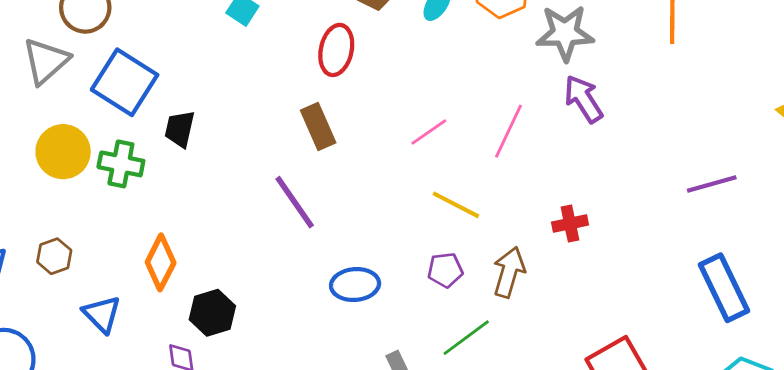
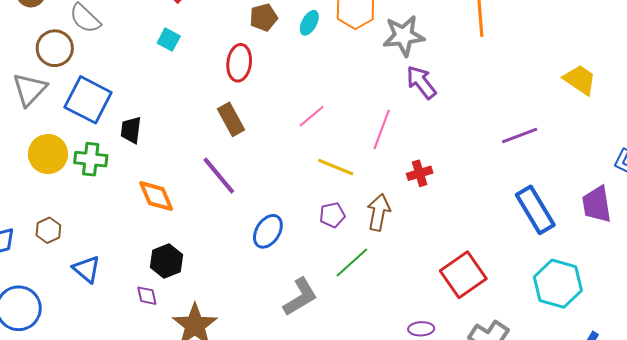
pink line: (508, 131) -> (382, 129), moved
orange diamond: (161, 262) -> (156, 196), moved, turned -45
blue ellipse: (355, 285) -> (268, 231), turned -48

